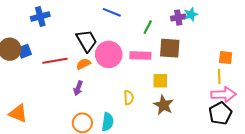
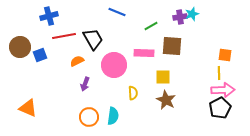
green line: (148, 27) -> (151, 26), turned 32
blue square: (24, 51) -> (40, 55), moved
pink circle: (109, 54) -> (114, 65), moved
red line: (55, 61) -> (64, 36), moved
orange semicircle: (83, 64) -> (77, 61), moved

